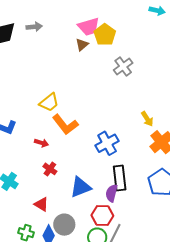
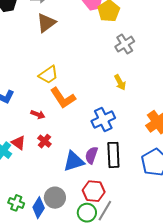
brown triangle: (82, 45) -> (46, 23), moved, size x1.5
yellow arrow: (147, 119) -> (120, 82), moved
purple semicircle: (112, 193) -> (91, 155), moved
red triangle: (41, 204) -> (19, 143), moved

